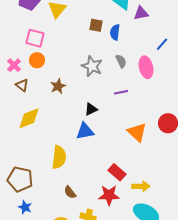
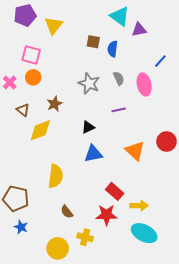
brown triangle: (22, 85) -> (23, 110), moved
yellow diamond: (29, 118) -> (40, 130), moved
blue triangle: (85, 131) -> (93, 154), moved

